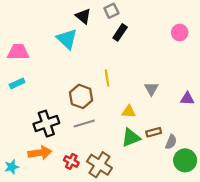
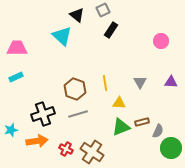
pink circle: (180, 32) -> (161, 41), moved
yellow line: (107, 78) -> (105, 83), moved
purple triangle: (187, 99) -> (171, 82), moved
cyan star: (12, 167) -> (11, 130), moved

